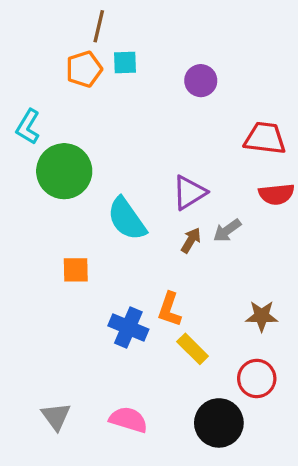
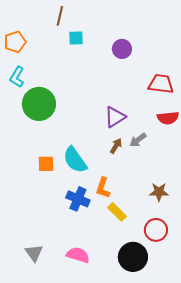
orange pentagon: (84, 69) -> (15, 42), moved
cyan semicircle: (127, 219) -> (75, 160), moved

